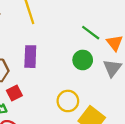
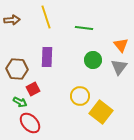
green line: (91, 33) -> (84, 28), moved, turned -30

